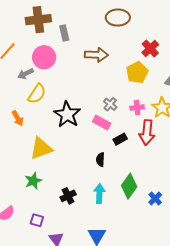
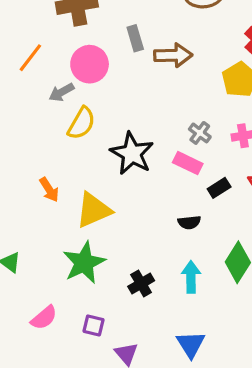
gray rectangle: (64, 33) -> (135, 38), moved
orange arrow: (18, 118) -> (49, 190), moved
black semicircle: (100, 160) -> (189, 222), turned -96
green star: (33, 181) -> (84, 263), size x1.5

